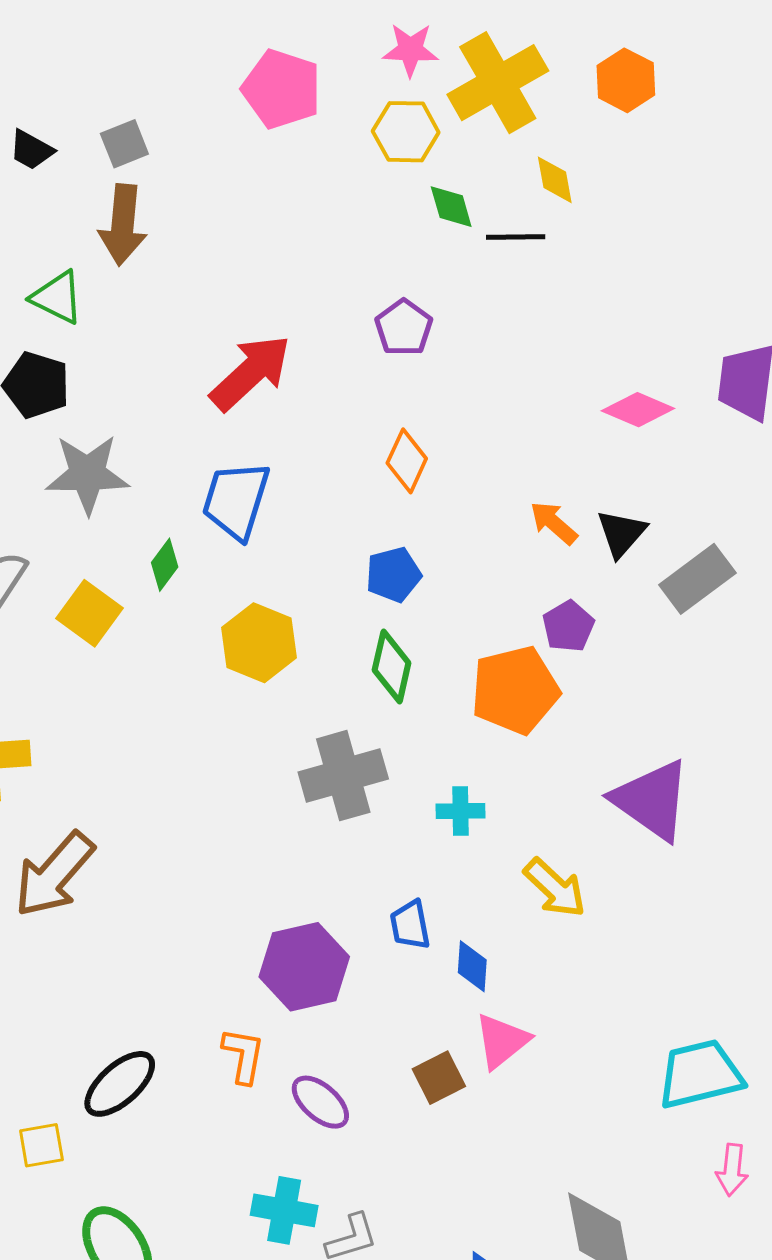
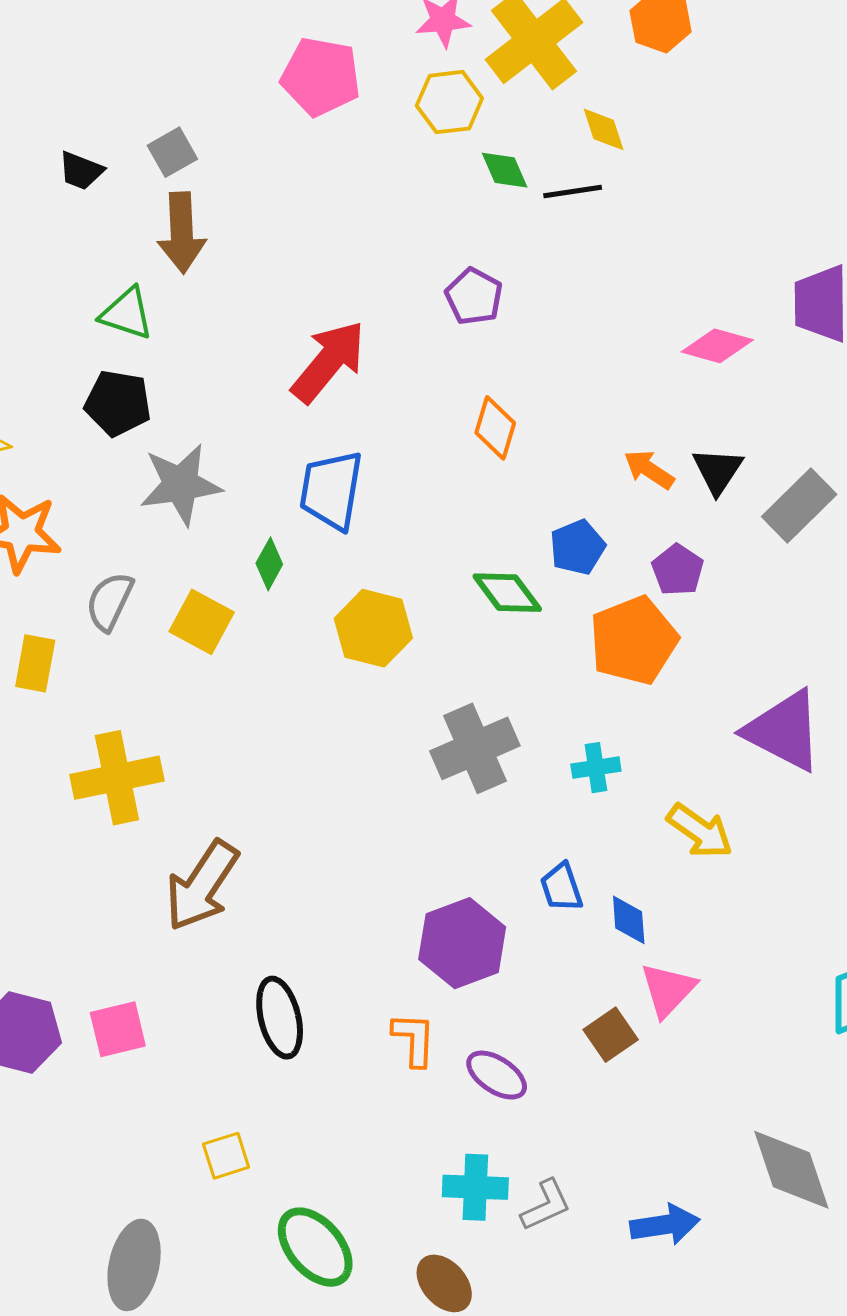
blue pentagon: (393, 575) -> (577, 547), moved
green diamond: (392, 667) -> (507, 593), moved, turned -42
black ellipse: (120, 1084) -> (280, 1018), moved, turned -54

